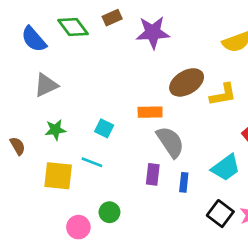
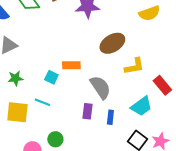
yellow L-shape: (223, 95) -> (134, 66), moved
orange rectangle: (150, 112) -> (71, 65), moved

